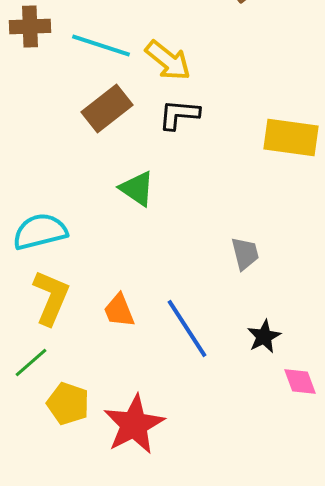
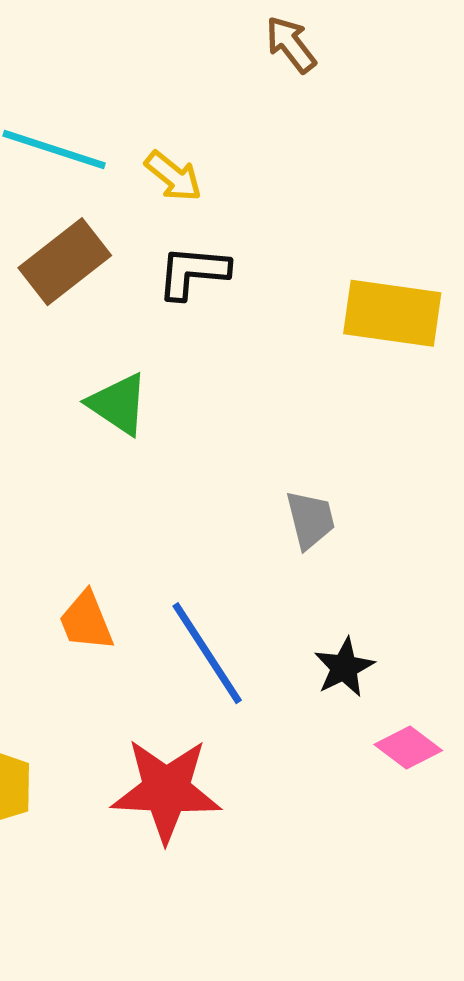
yellow arrow: (168, 61) -> (173, 176), size x0.7
pink diamond: (300, 382) -> (408, 747), turned -33
red star: (134, 425) -> (166, 790), moved, turned 30

